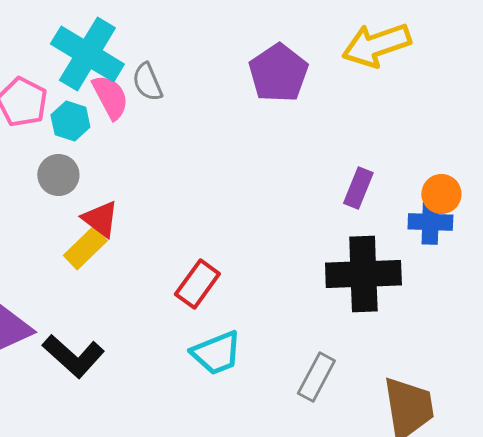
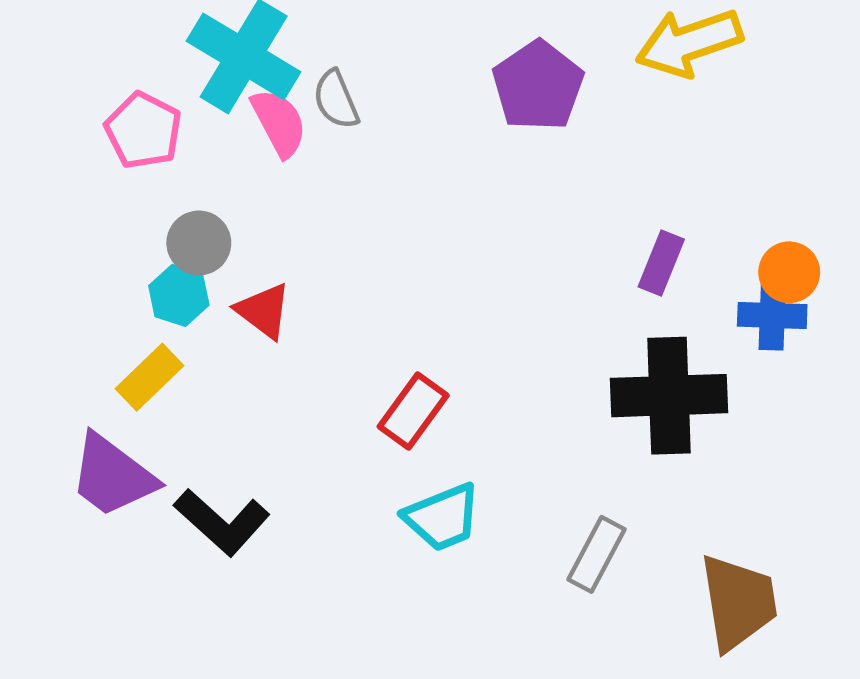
cyan hexagon: (70, 121) -> (179, 295), moved
yellow rectangle: (85, 248) -> (150, 377), moved

